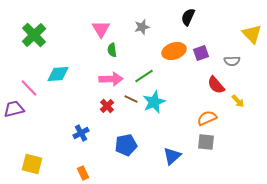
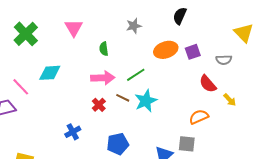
pink triangle: (101, 29) -> (74, 28), moved
gray square: (206, 142) -> (187, 144), moved

